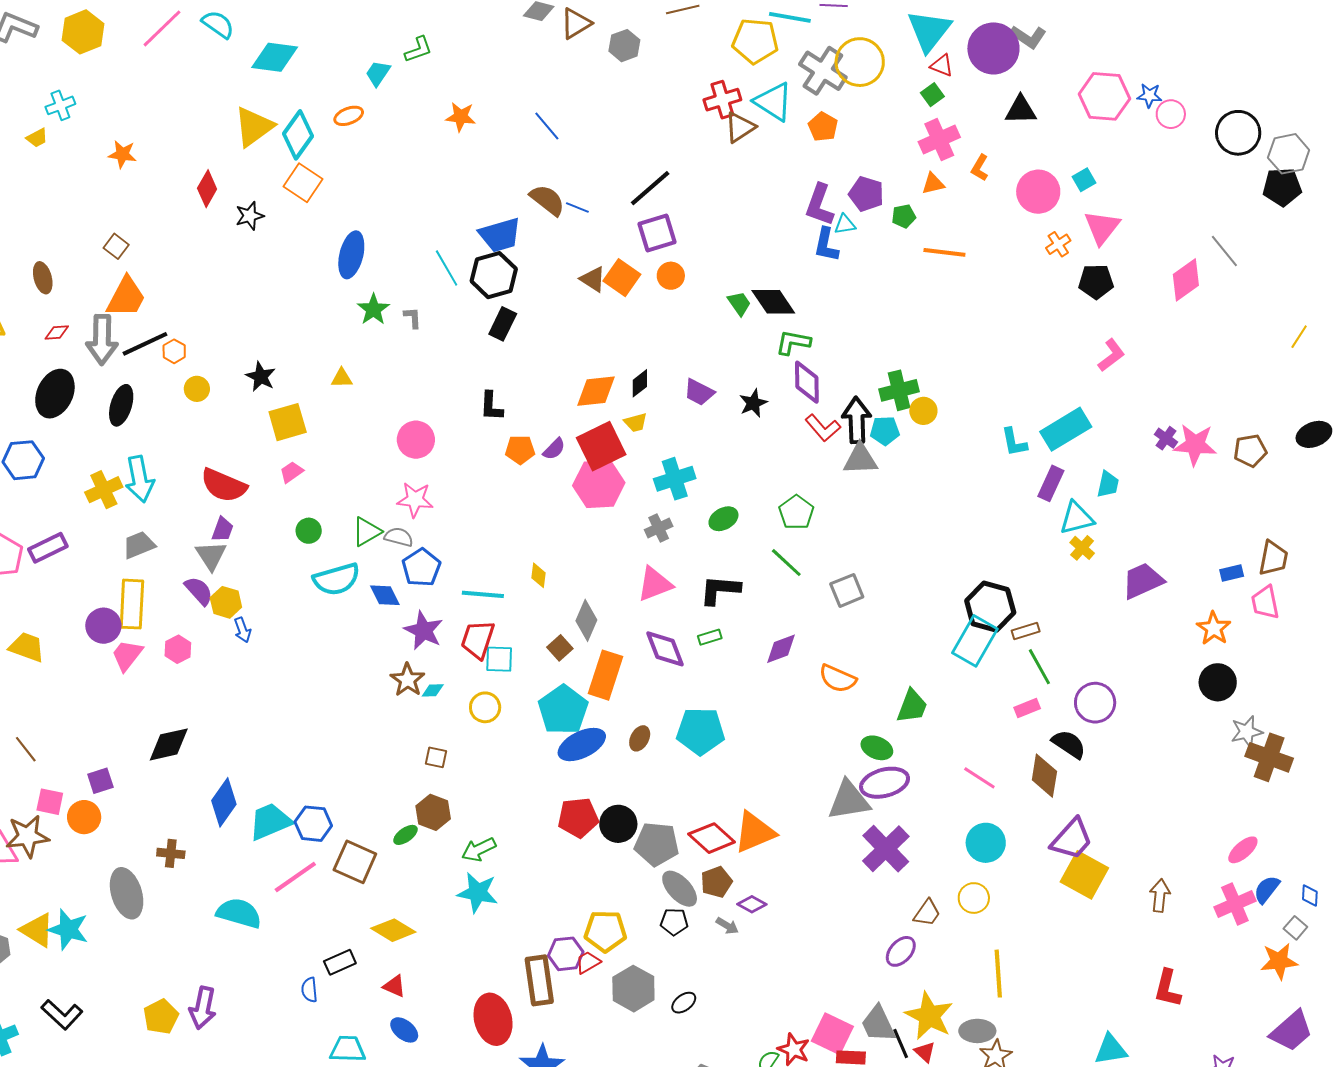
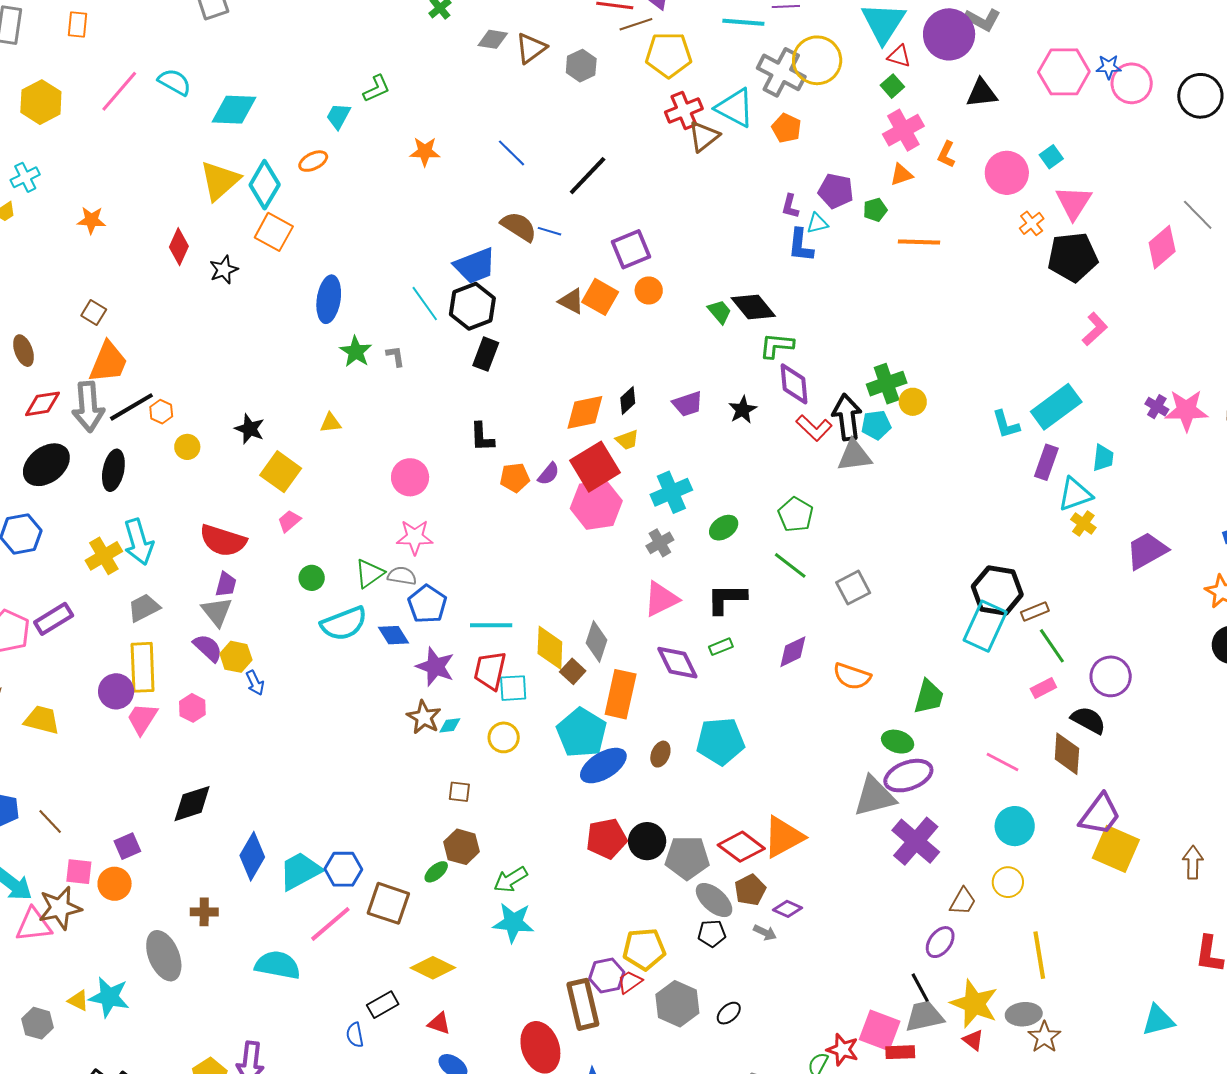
yellow pentagon: (755, 41) -> (669, 55), moved
pink circle: (1171, 114) -> (1132, 83), size x1.4
black line: (650, 188) -> (588, 176), moved
purple L-shape: (819, 205) -> (790, 206), size x0.6
black pentagon: (1096, 282) -> (1073, 257), size x1.4
red diamond: (57, 333) -> (43, 404), size x1.5
purple trapezoid: (699, 392) -> (688, 404), turned -40
black ellipse: (55, 394) -> (46, 465), turned 33
yellow square: (288, 422) -> (281, 472), turned -33
yellow diamond: (539, 575) -> (550, 648), moved, size x1.8
yellow triangle: (37, 930) -> (78, 1001), size x0.6
gray trapezoid: (878, 1024) -> (924, 1016), turned 108
black line: (901, 1043) -> (920, 988), moved

